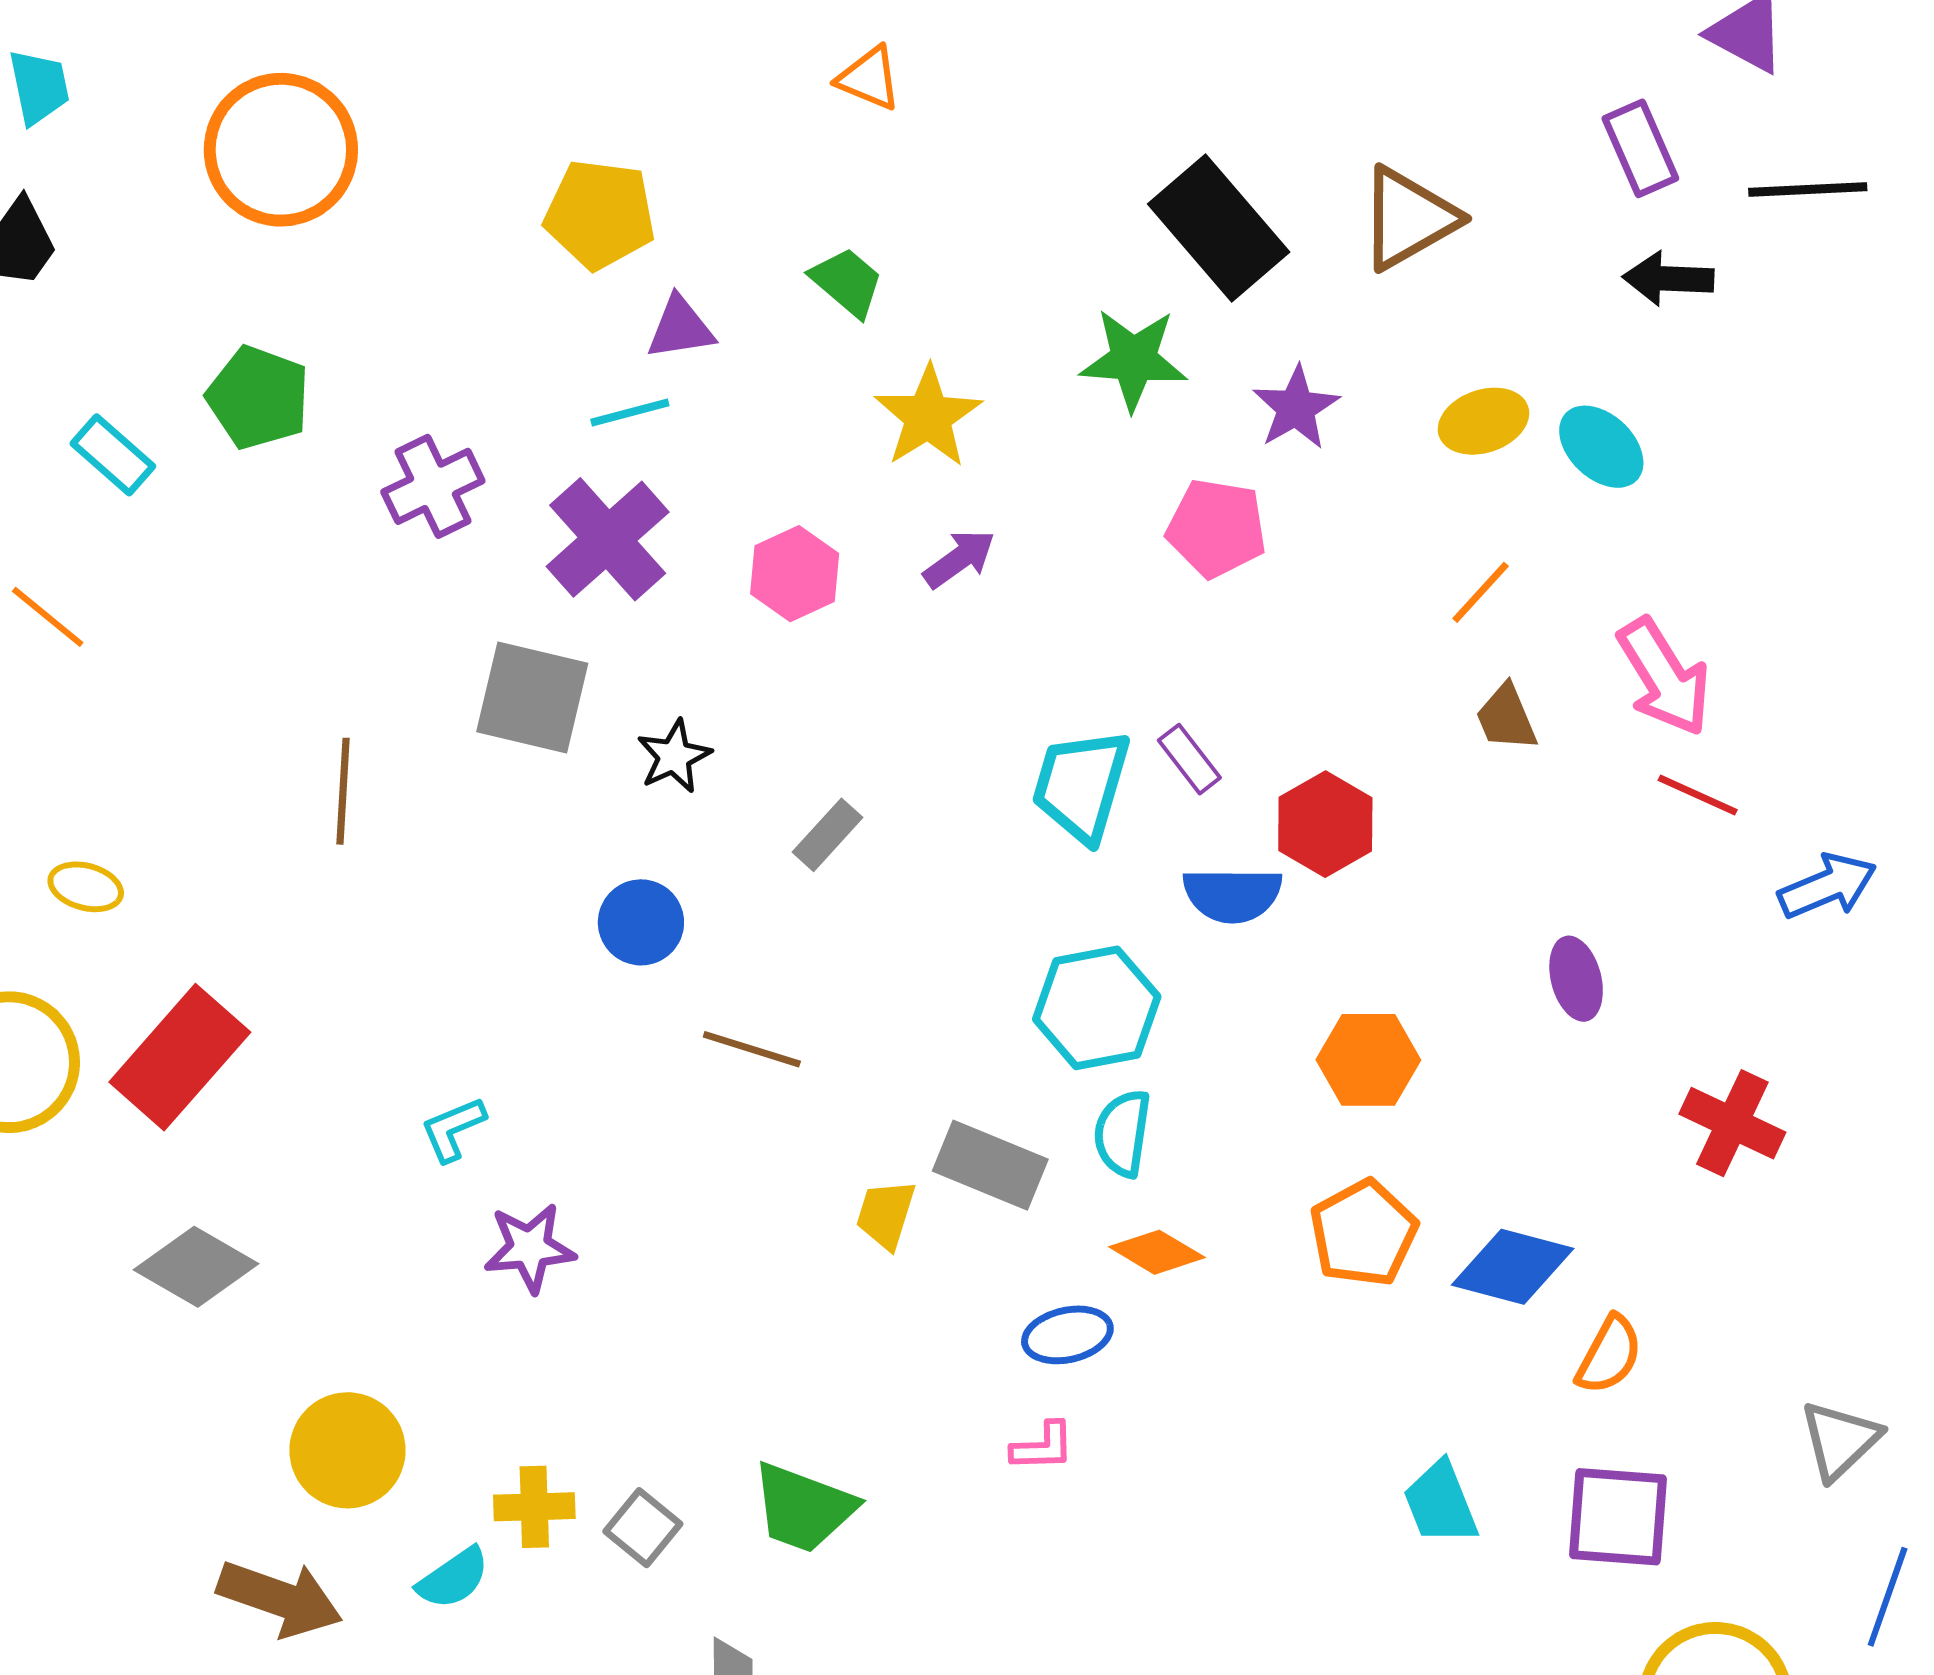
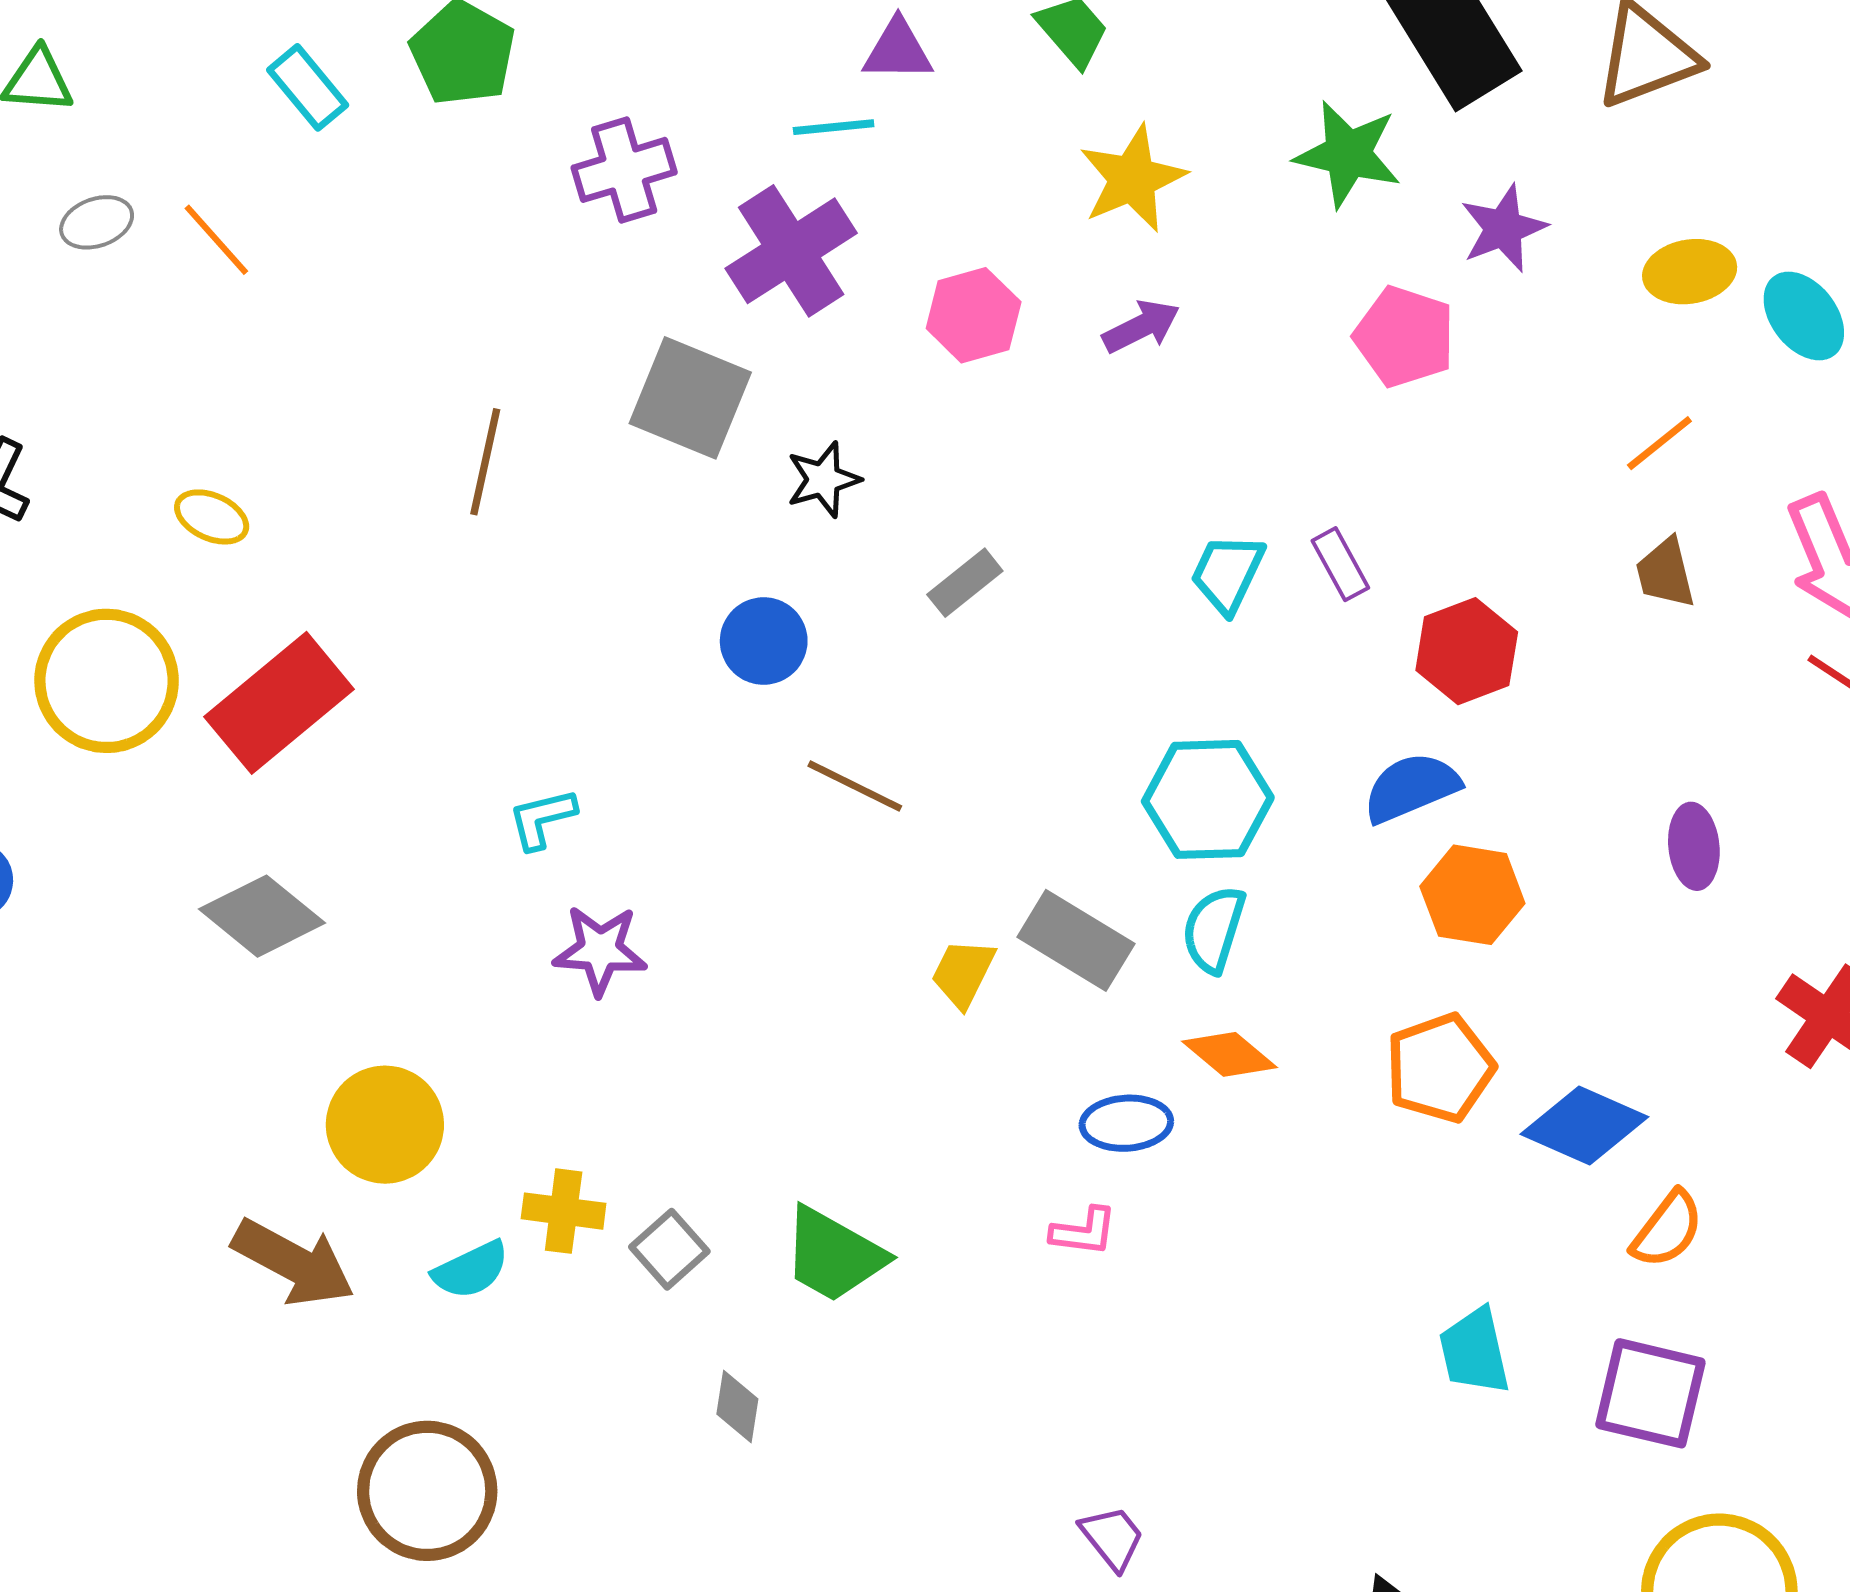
cyan trapezoid: (1081, 785) -> (1228, 573), size x0.7
blue semicircle: (1232, 895) -> (1411, 788), moved, turned 148

